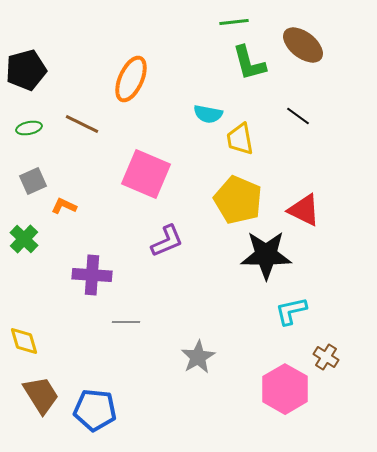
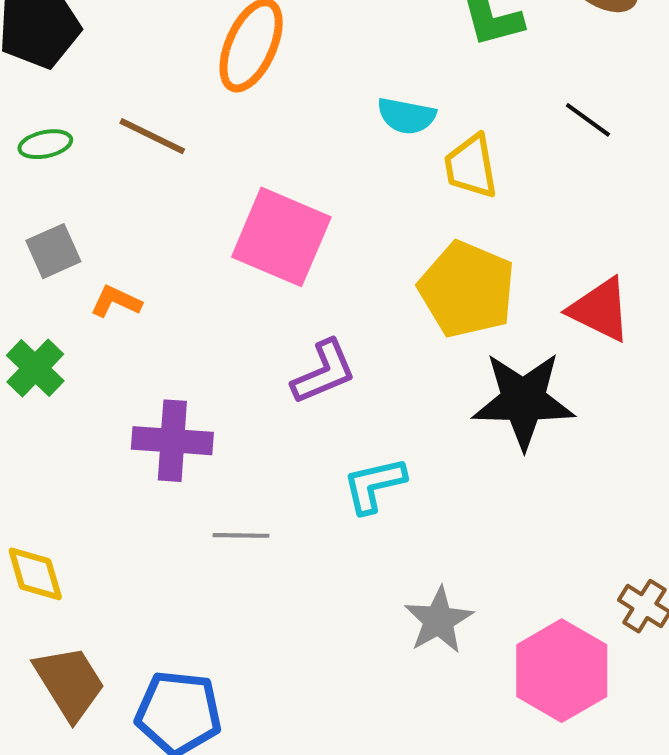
cyan L-shape: (291, 311) -> (374, 485), moved
gray star: (198, 357) -> (439, 620), moved

